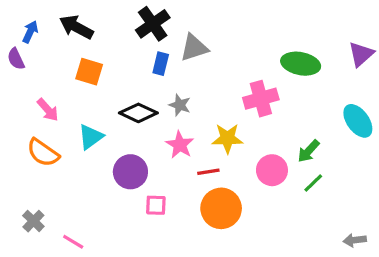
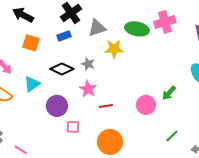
blue rectangle: (161, 64) -> (64, 36), moved, turned 56
green ellipse: (301, 64) -> (137, 29), moved
pink cross: (261, 99) -> (165, 22), moved
yellow star: (227, 138) -> (114, 49), moved
green line: (313, 183) -> (172, 136), moved
orange circle: (221, 208) -> (110, 142), moved

